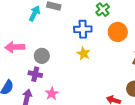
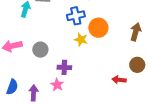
orange circle: (118, 32) -> (98, 28), moved
purple cross: (35, 74) -> (64, 67), moved

